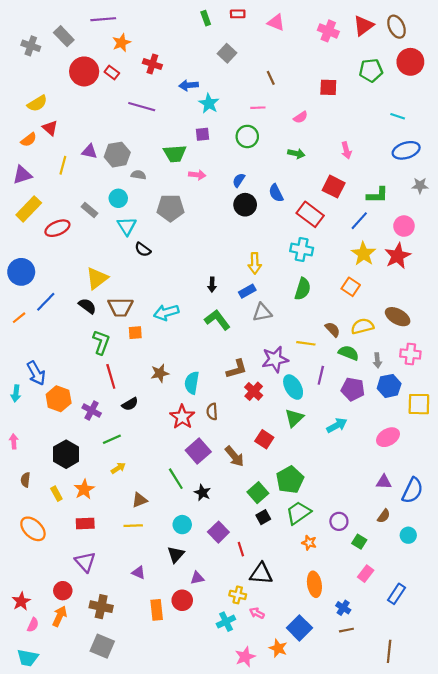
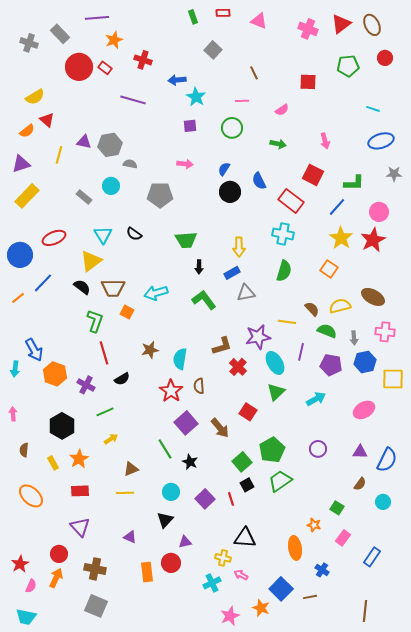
red circle: (410, 62) -> (385, 58), size x0.6
green trapezoid: (175, 154) -> (186, 240), moved
cyan triangle: (127, 226) -> (103, 235), moved
red ellipse: (57, 228) -> (54, 238), moved
orange square: (135, 333) -> (127, 312), turned 32
purple circle: (339, 521) -> (318, 449), moved
orange star: (309, 543) -> (314, 525), moved
red line: (241, 549) -> (231, 499), moved
brown line: (346, 630) -> (310, 597), moved

